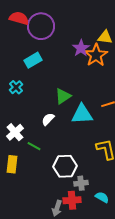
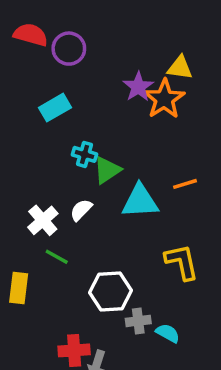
purple circle: (41, 26) -> (69, 49), size x0.7
cyan cross: (16, 87) -> (84, 154), moved, turned -32
white cross: (15, 132) -> (43, 220), moved
cyan semicircle: (102, 197) -> (168, 333), moved
red cross: (72, 200) -> (74, 350), moved

